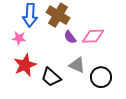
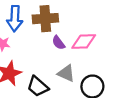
brown cross: (58, 15) -> (45, 19), turned -35

